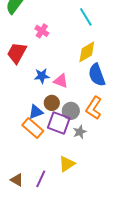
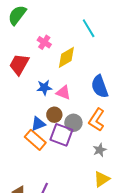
yellow diamond: (87, 52) -> (66, 57), moved
gray star: (80, 132) -> (100, 150), moved
yellow triangle: (67, 164) -> (102, 179), moved

